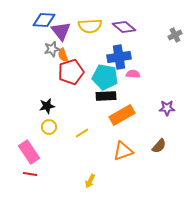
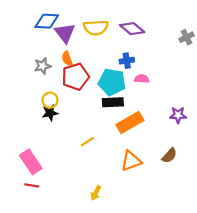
gray star: (52, 49) -> (42, 66), moved
blue cross: (119, 57) -> (127, 61), size x0.6
yellow circle: (49, 127) -> (50, 100), moved

